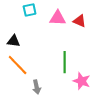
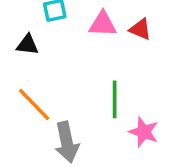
black triangle: (14, 41) -> (27, 45), moved
gray arrow: (37, 87) -> (67, 142), size x1.6

